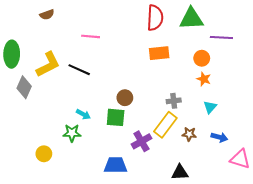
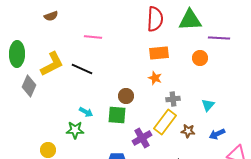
orange star: (204, 79) -> (155, 78), moved
blue arrow: (219, 137) -> (217, 134), turned 140

